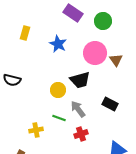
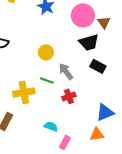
black trapezoid: (80, 80) -> (89, 42), moved
yellow cross: (36, 130) -> (24, 92), size x1.5

